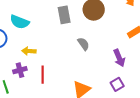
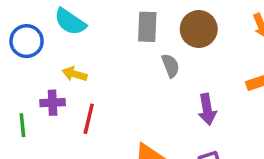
gray semicircle: (83, 44) -> (171, 66), moved
purple arrow: (119, 58) -> (207, 109), moved

